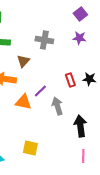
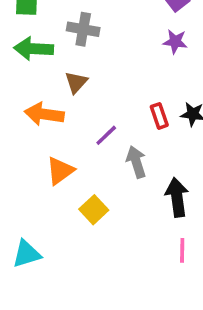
gray cross: (44, 40) -> (83, 29), moved
orange triangle: (23, 102) -> (60, 171), moved, turned -48
yellow square: (30, 148) -> (94, 210), moved, turned 35

